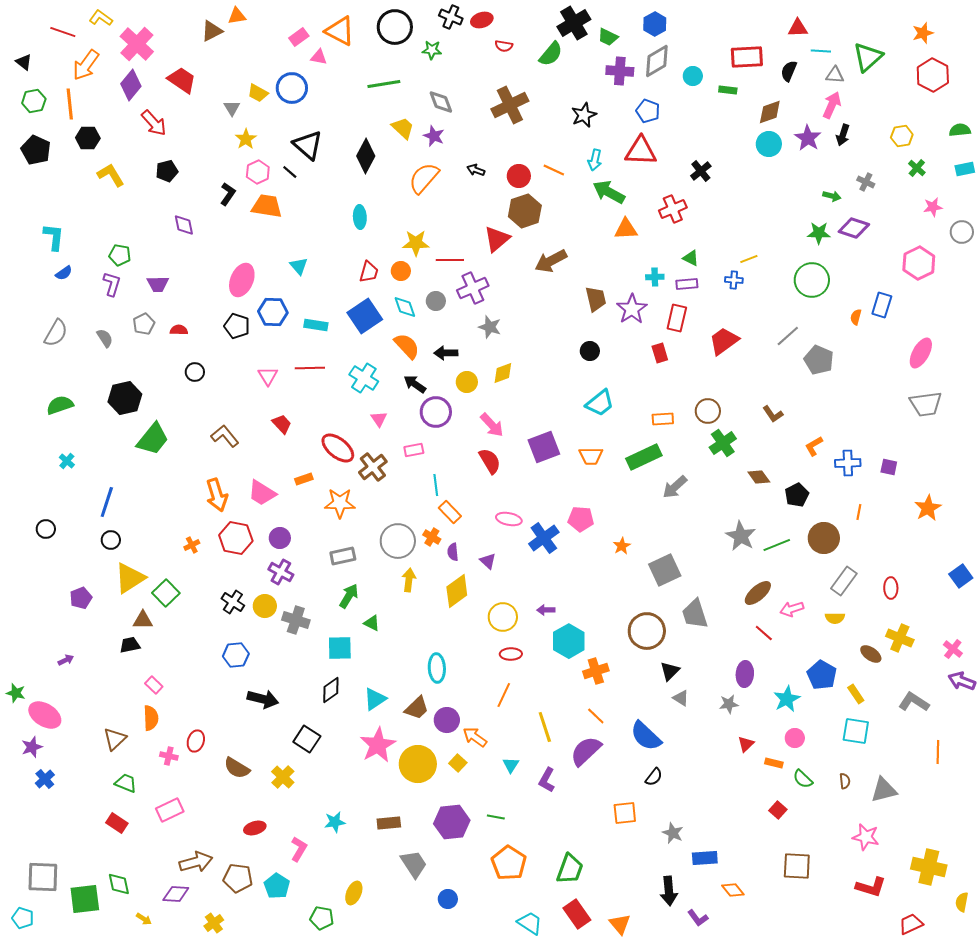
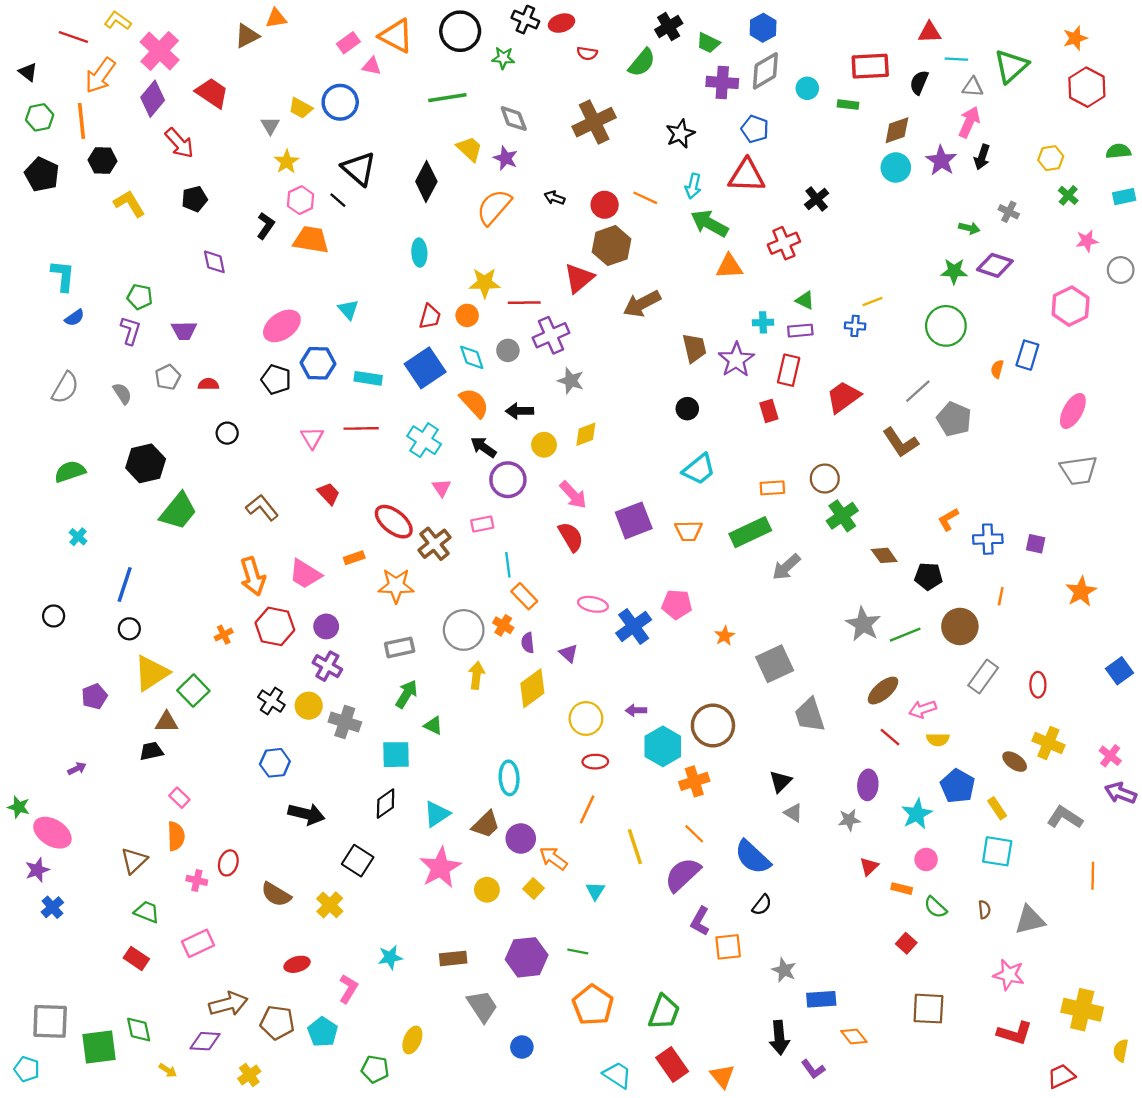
black cross: (574, 23) -> (669, 27), size x0.7
pink ellipse: (242, 280) -> (282, 326), turned 32
brown L-shape: (773, 414) -> (900, 442), moved, size x1.5
black pentagon: (797, 495) -> (928, 576), turned 30
yellow semicircle: (835, 618) -> (938, 739), moved
brown circle: (647, 631) -> (713, 725), moved
yellow circle: (418, 764) -> (487, 890), size x0.6
purple L-shape: (547, 780) -> (700, 921), moved

